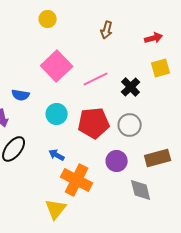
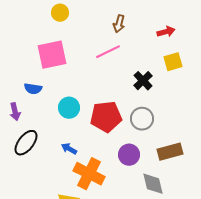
pink square: (57, 66) -> (52, 55), moved, turned 32
pink line: (96, 79) -> (108, 52), moved

